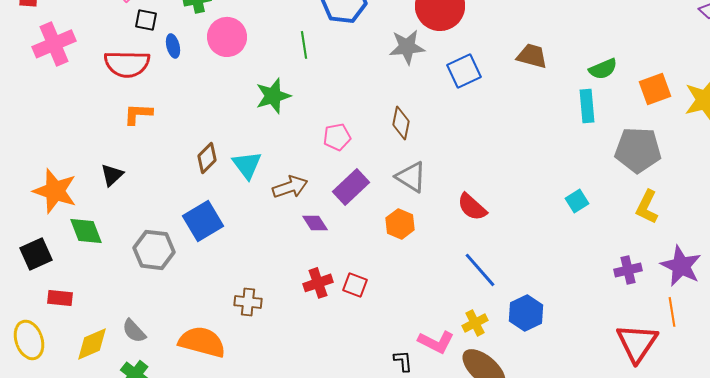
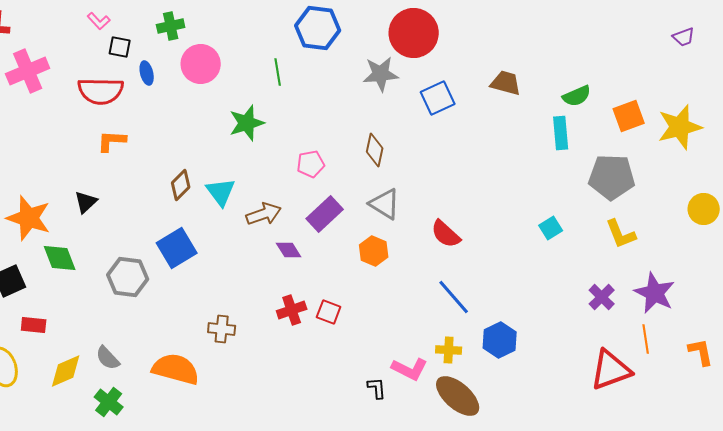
yellow L-shape: (647, 207) -> (621, 234), turned -48
purple cross: (628, 270) -> (602, 297), turned -32
yellow cross: (475, 323) -> (449, 350), turned 30
red triangle: (637, 343) -> (611, 370), turned 36

